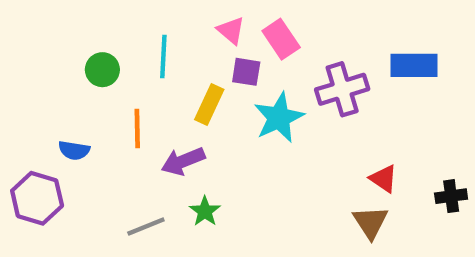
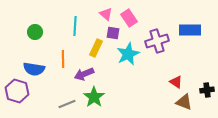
green circle: (102, 70) -> (35, 32), moved
blue semicircle: (74, 150) -> (34, 69), size x1.5
green star: (205, 211) -> (94, 97), size x1.5
brown triangle: (370, 222) -> (184, 102), moved, turned -36

